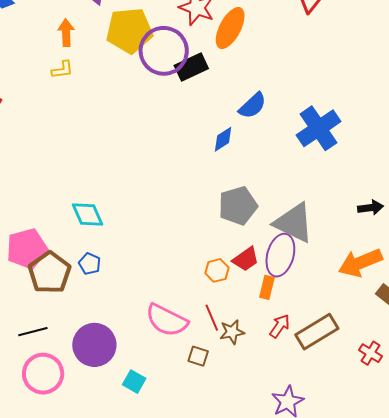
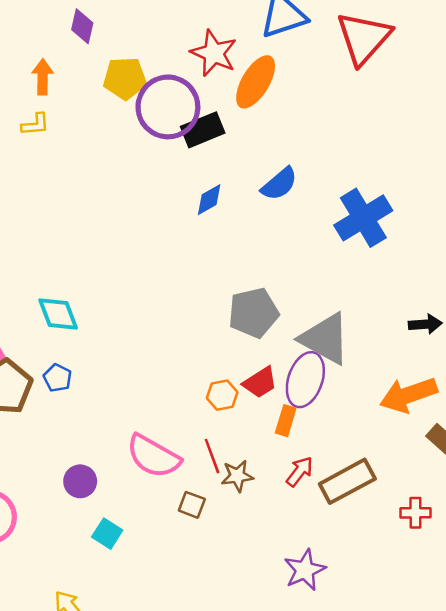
yellow pentagon: (129, 31) -> (125, 78), size x0.7
blue diamond: (223, 139) -> (209, 200), moved
purple circle: (94, 345) -> (80, 481), moved, size x0.6
red cross: (371, 353) -> (415, 513), turned -35

